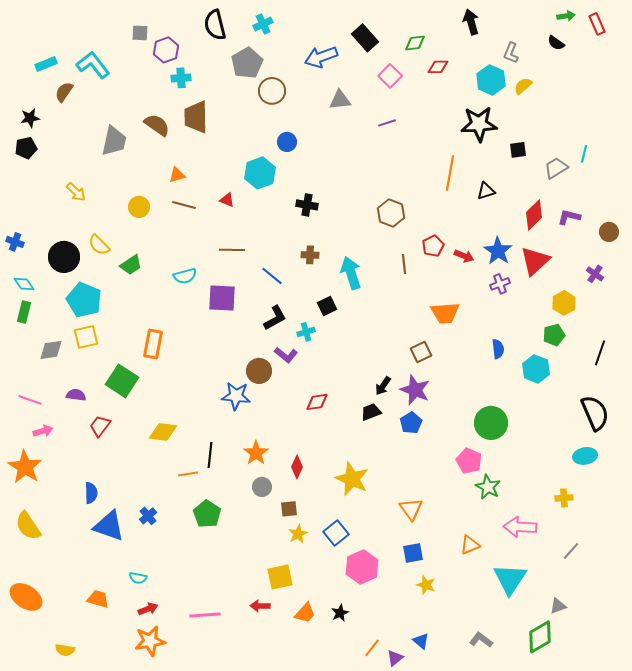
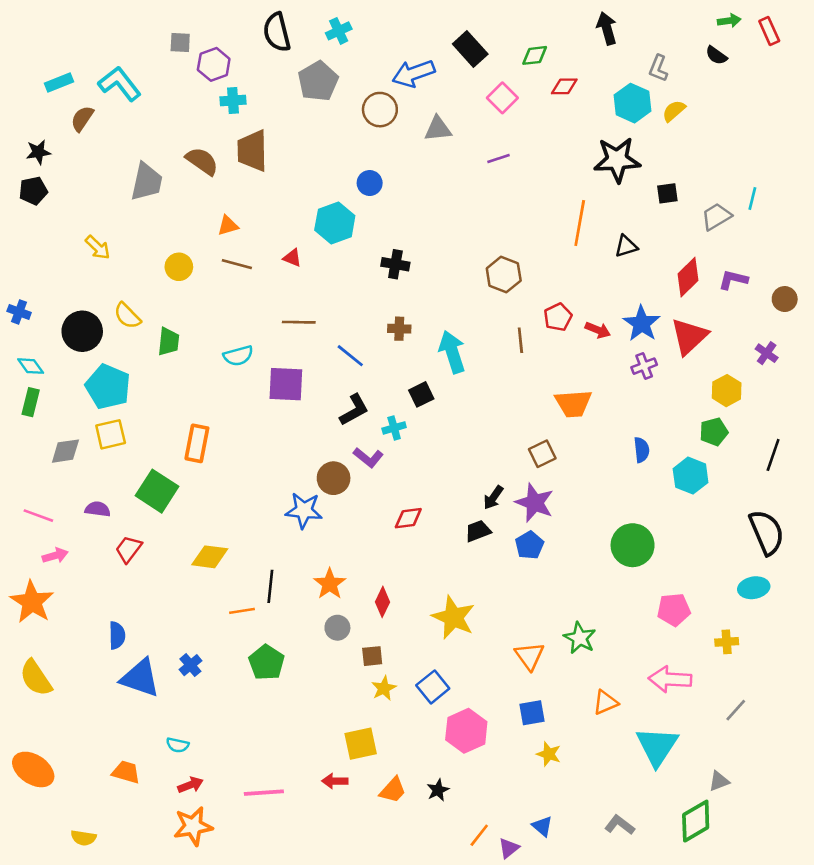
brown circle: (272, 91) -> (380, 110), moved
green trapezoid: (131, 265) -> (169, 342), turned -50
pink pentagon: (469, 461) -> (674, 610), moved, turned -30
green star: (488, 487) -> (580, 638), moved

